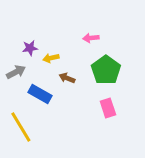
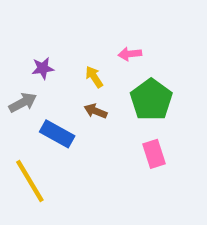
yellow arrow: (51, 58) -> (94, 77), moved, turned 70

